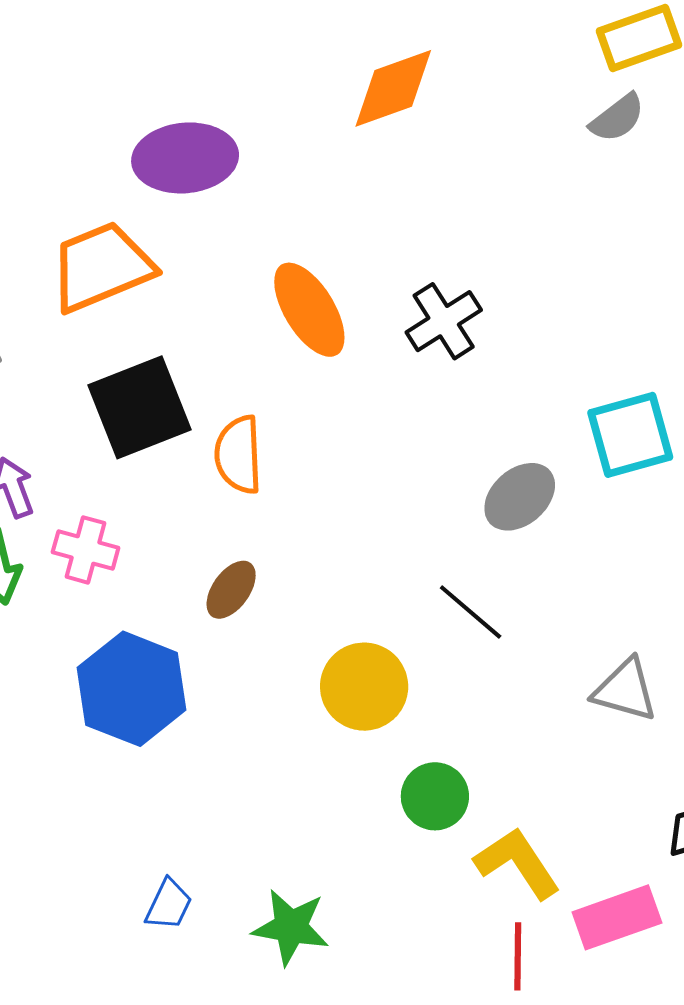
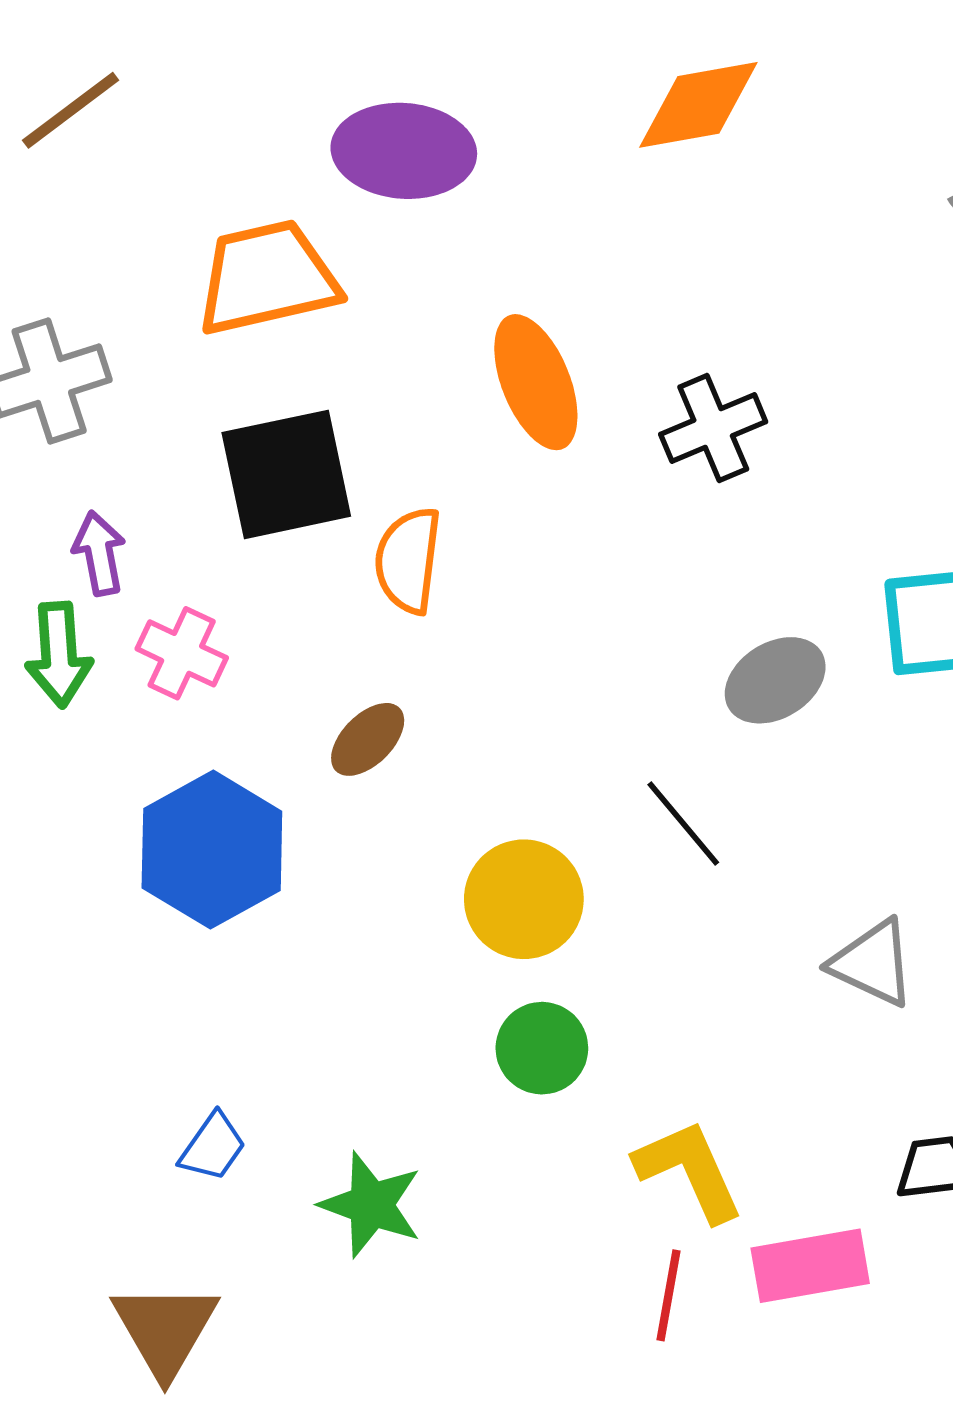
green circle: (435, 796) -> (542, 1048), moved

